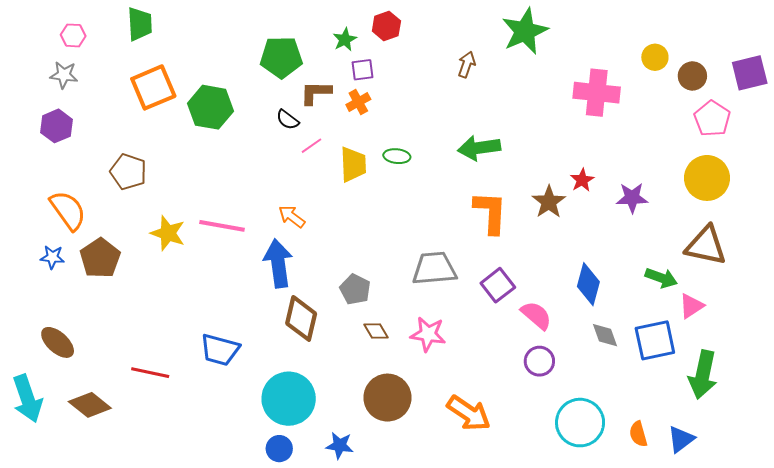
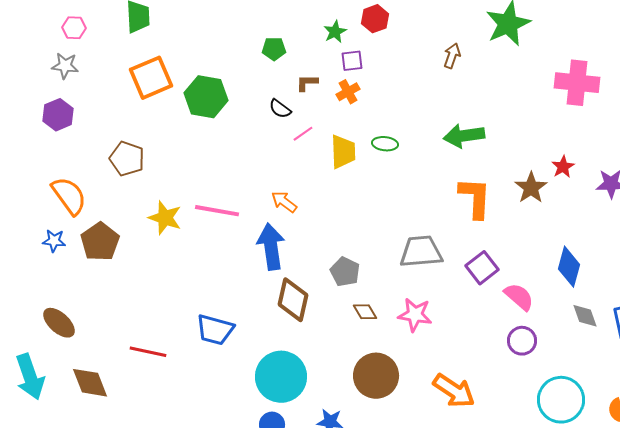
green pentagon: (281, 57) -> (274, 49), size x0.6
brown L-shape: (316, 93) -> (307, 83), size x0.7
brown diamond: (90, 405) -> (90, 383), turned 30

